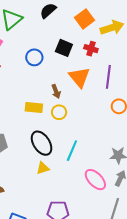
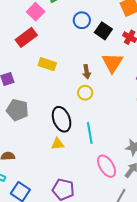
blue circle: (34, 57) -> (82, 20), moved
yellow rectangle: (34, 107) -> (47, 64), moved
cyan line: (72, 151) -> (90, 133), turned -45

